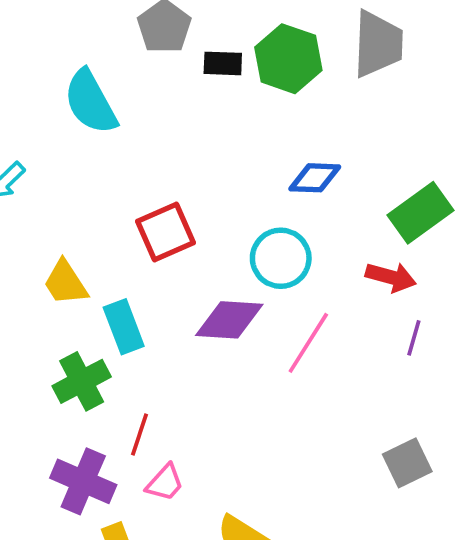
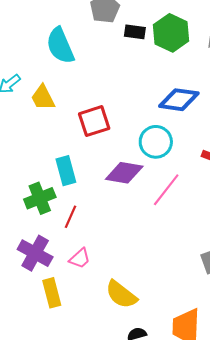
blue diamond: (315, 178) -> (179, 100), size x1.4
yellow trapezoid: (65, 283) -> (43, 98), moved
red line: (140, 434) -> (71, 217), moved

